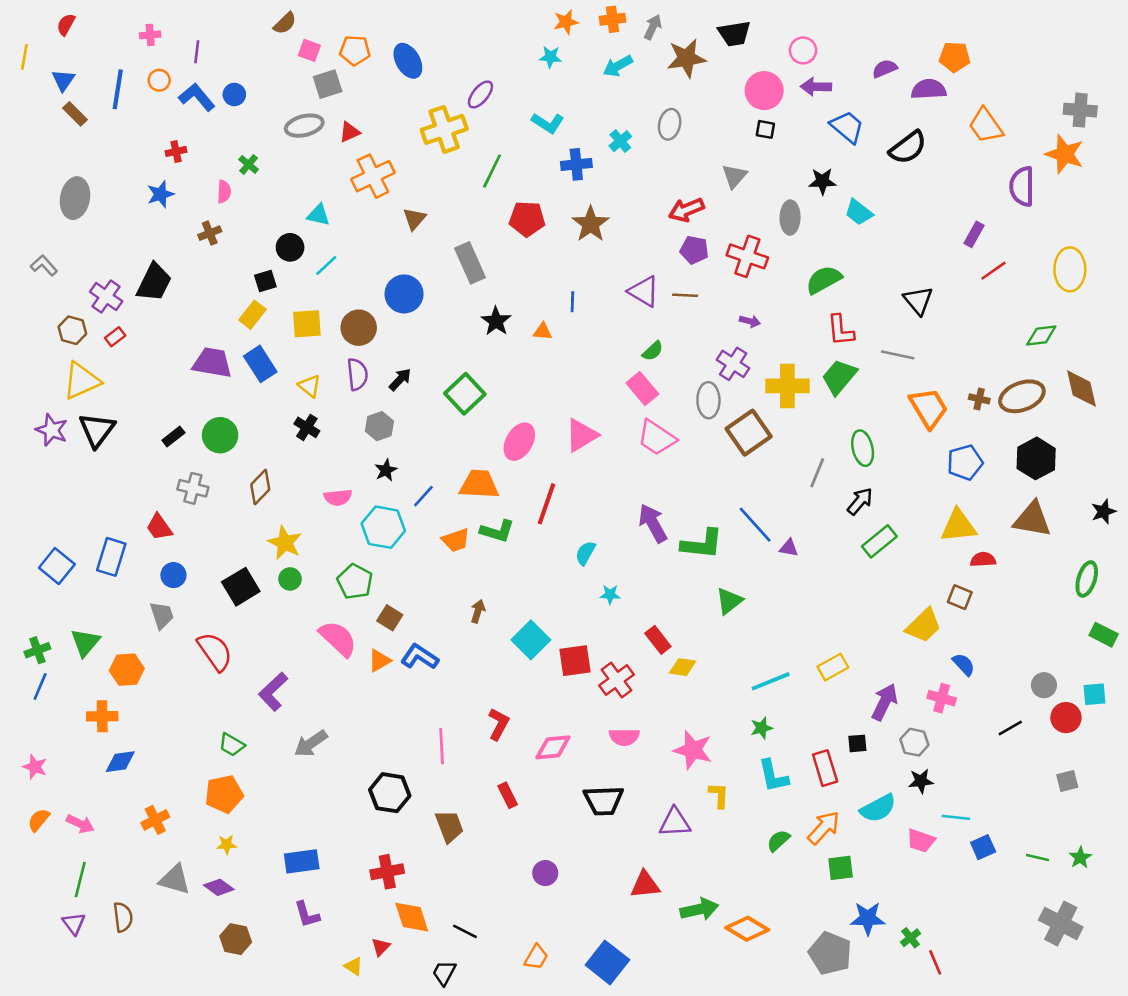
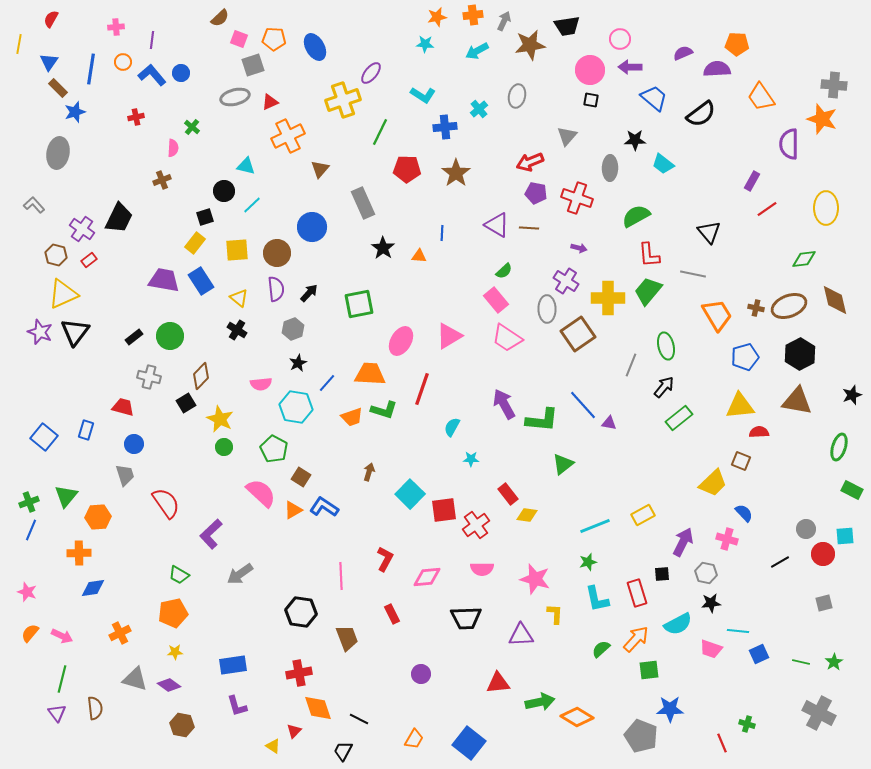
blue star: (160, 194) -> (75, 112), moved
green square: (465, 394) -> (359, 304), turned 32
red trapezoid: (159, 527) -> (123, 407), turned 140
blue rectangle: (111, 557) -> (86, 430), size x0.7
black square: (241, 587) -> (186, 403), moved, size x0.7
green cross: (911, 938) -> (747, 724), moved, turned -35

